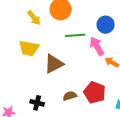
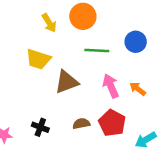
pink arrow: (97, 46) -> (111, 86), moved

